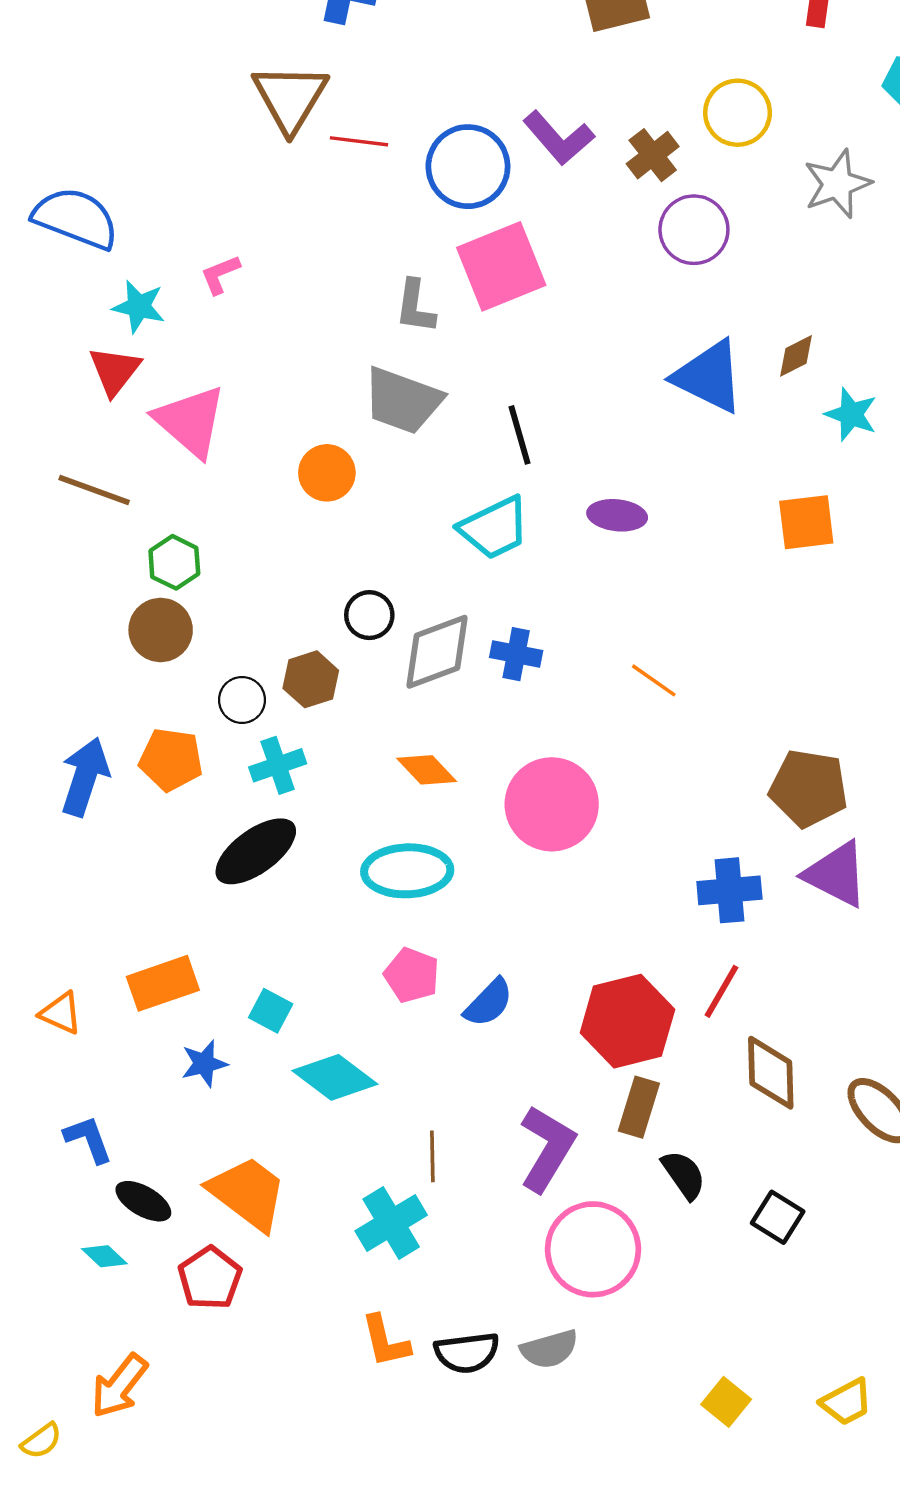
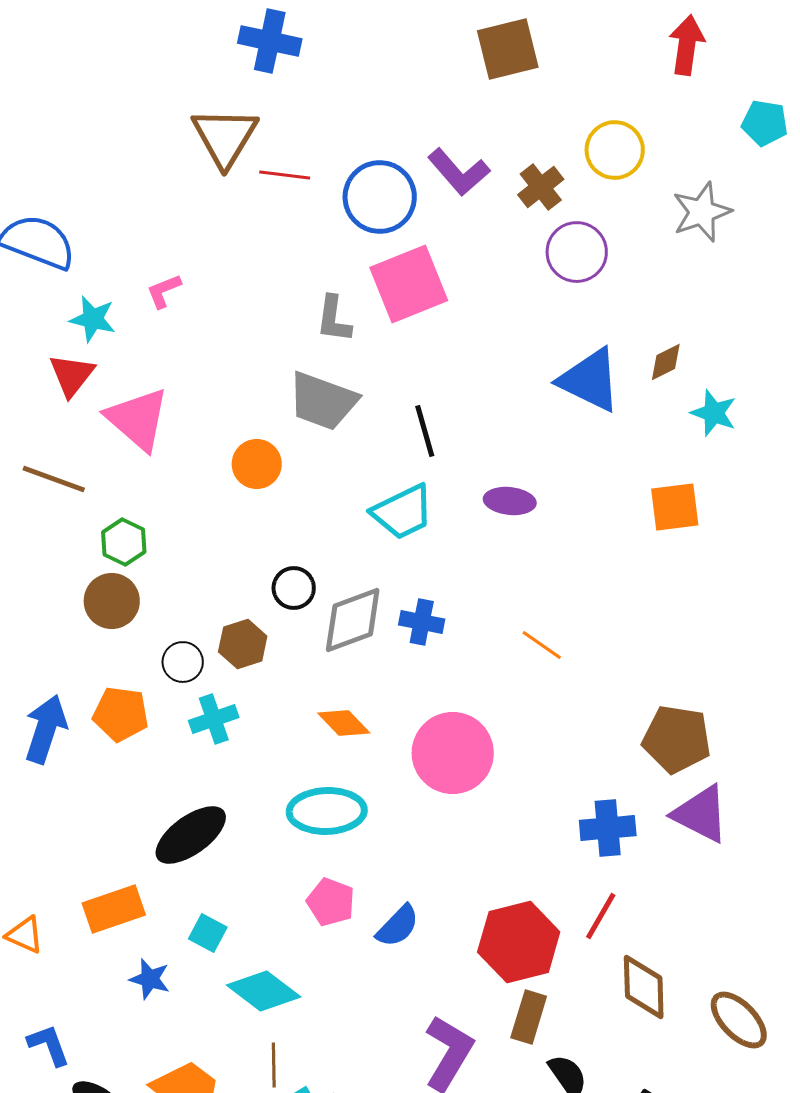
black ellipse: (256, 851) -> (191, 835), moved
blue star: (204, 1064) -> (150, 979), turned 30
brown line: (432, 1156) -> (274, 1065), moved

